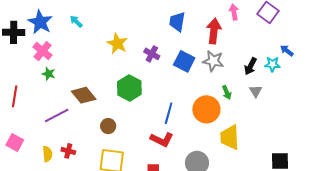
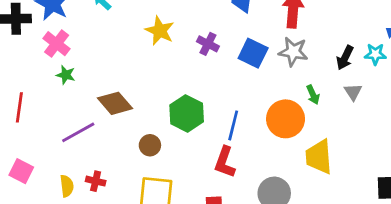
green hexagon: (129, 88) -> (187, 113), moved
red L-shape: (162, 140) -> (225, 162), turned 85

